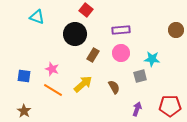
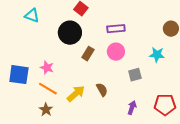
cyan star: (152, 59) -> (157, 55), moved
blue square: (24, 76) -> (19, 75), size x1.5
yellow arrow: (83, 84) -> (76, 94), moved
brown semicircle: (114, 87) -> (102, 90), moved
brown star: (24, 111) -> (46, 110), moved

